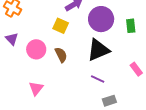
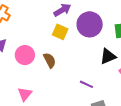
yellow square: (61, 26) -> (60, 32), moved
black triangle: (98, 50) -> (108, 56), moved, size x0.7

